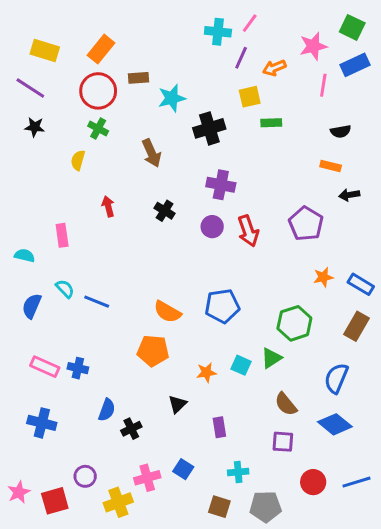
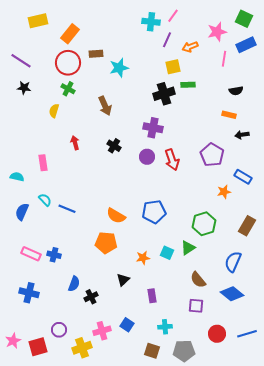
yellow rectangle: (45, 51) -> (38, 21), moved, turned -30
black cross: (209, 128) -> (164, 94), moved
blue rectangle: (361, 284) -> (243, 177), moved

